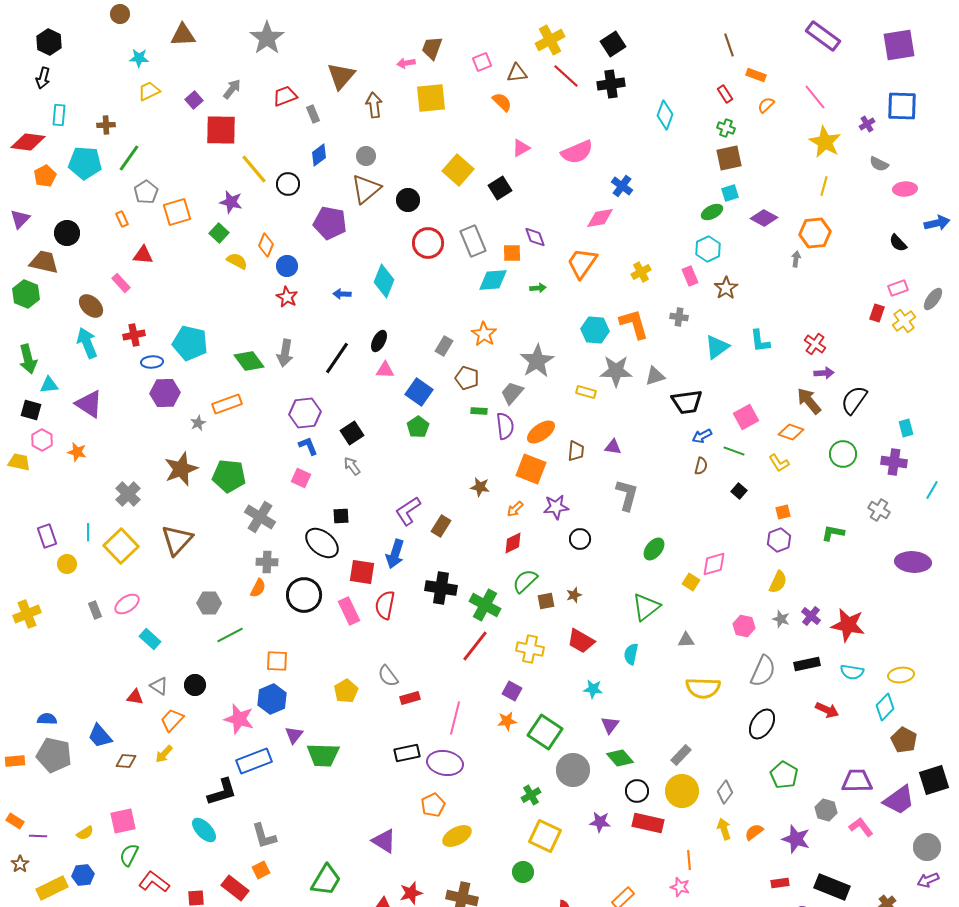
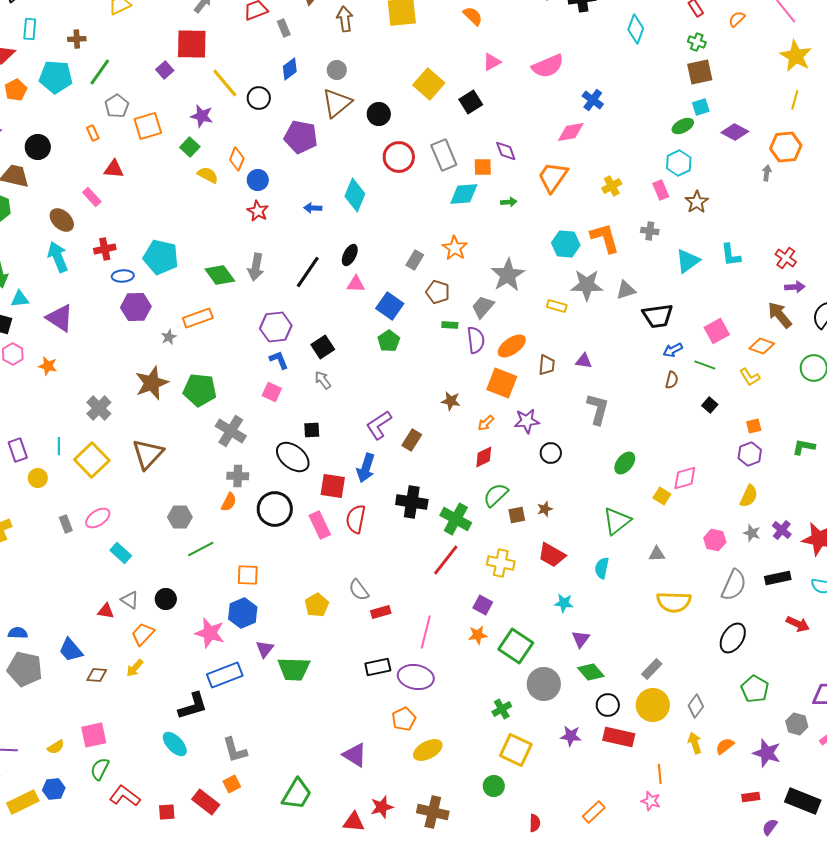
purple square: (194, 100) -> (165, 70), moved

